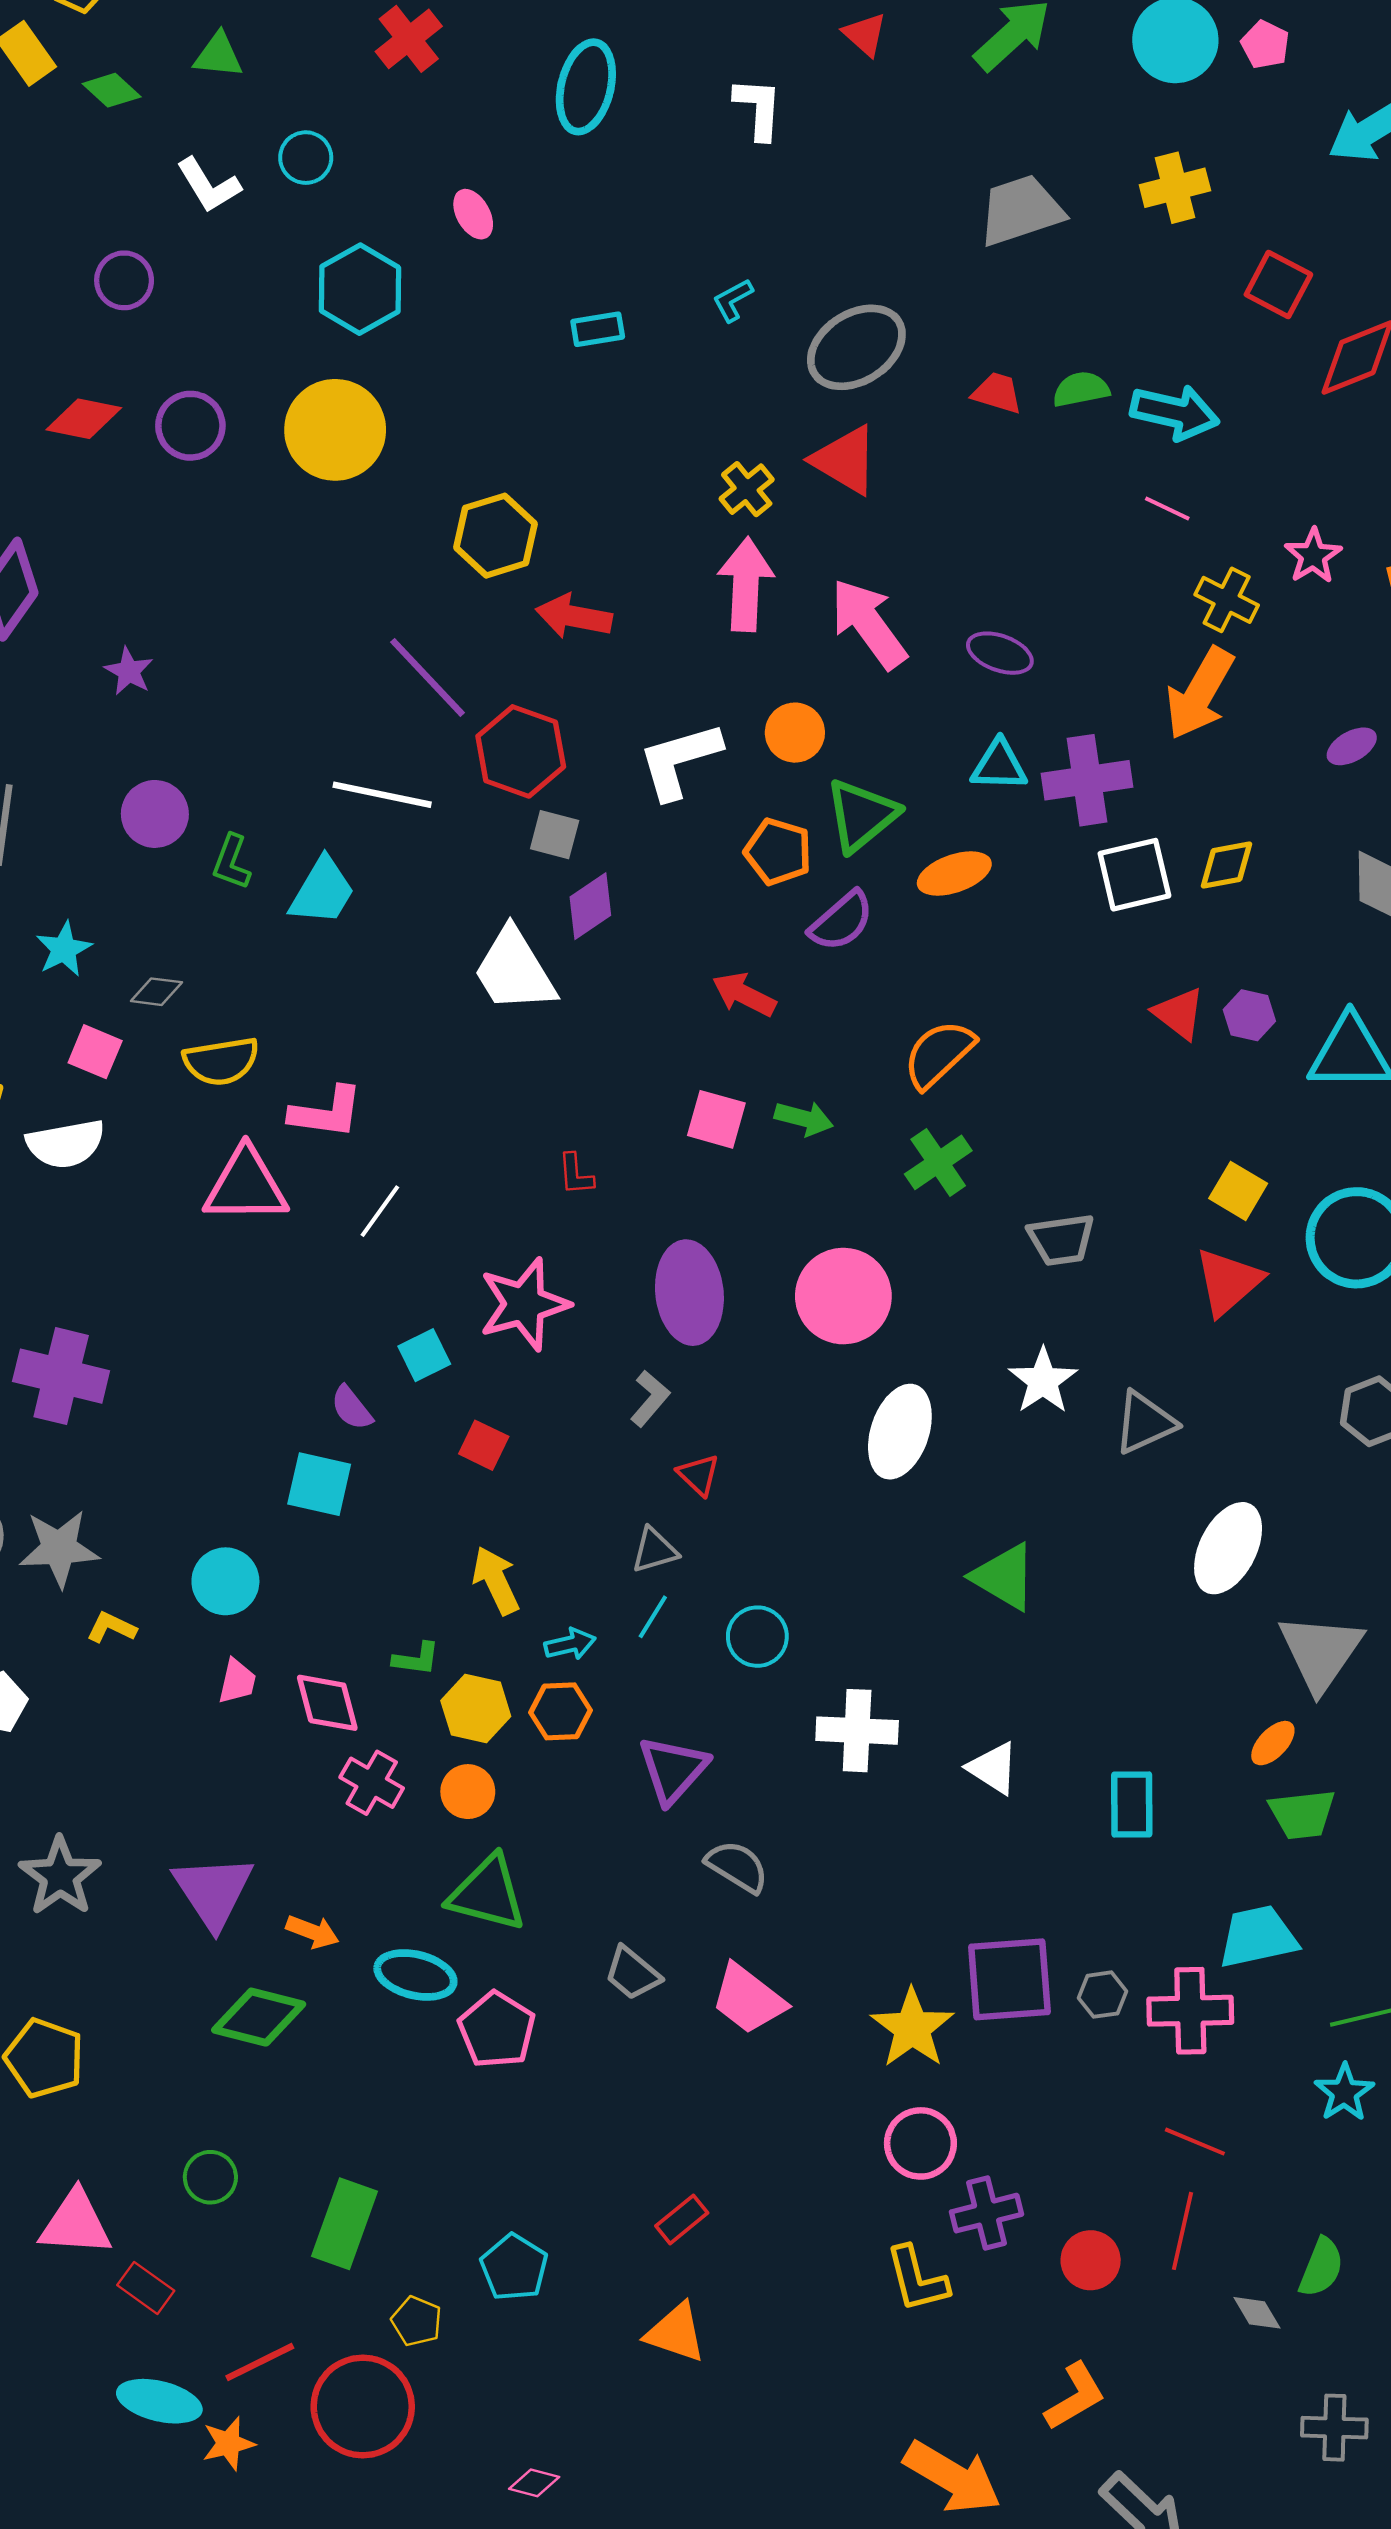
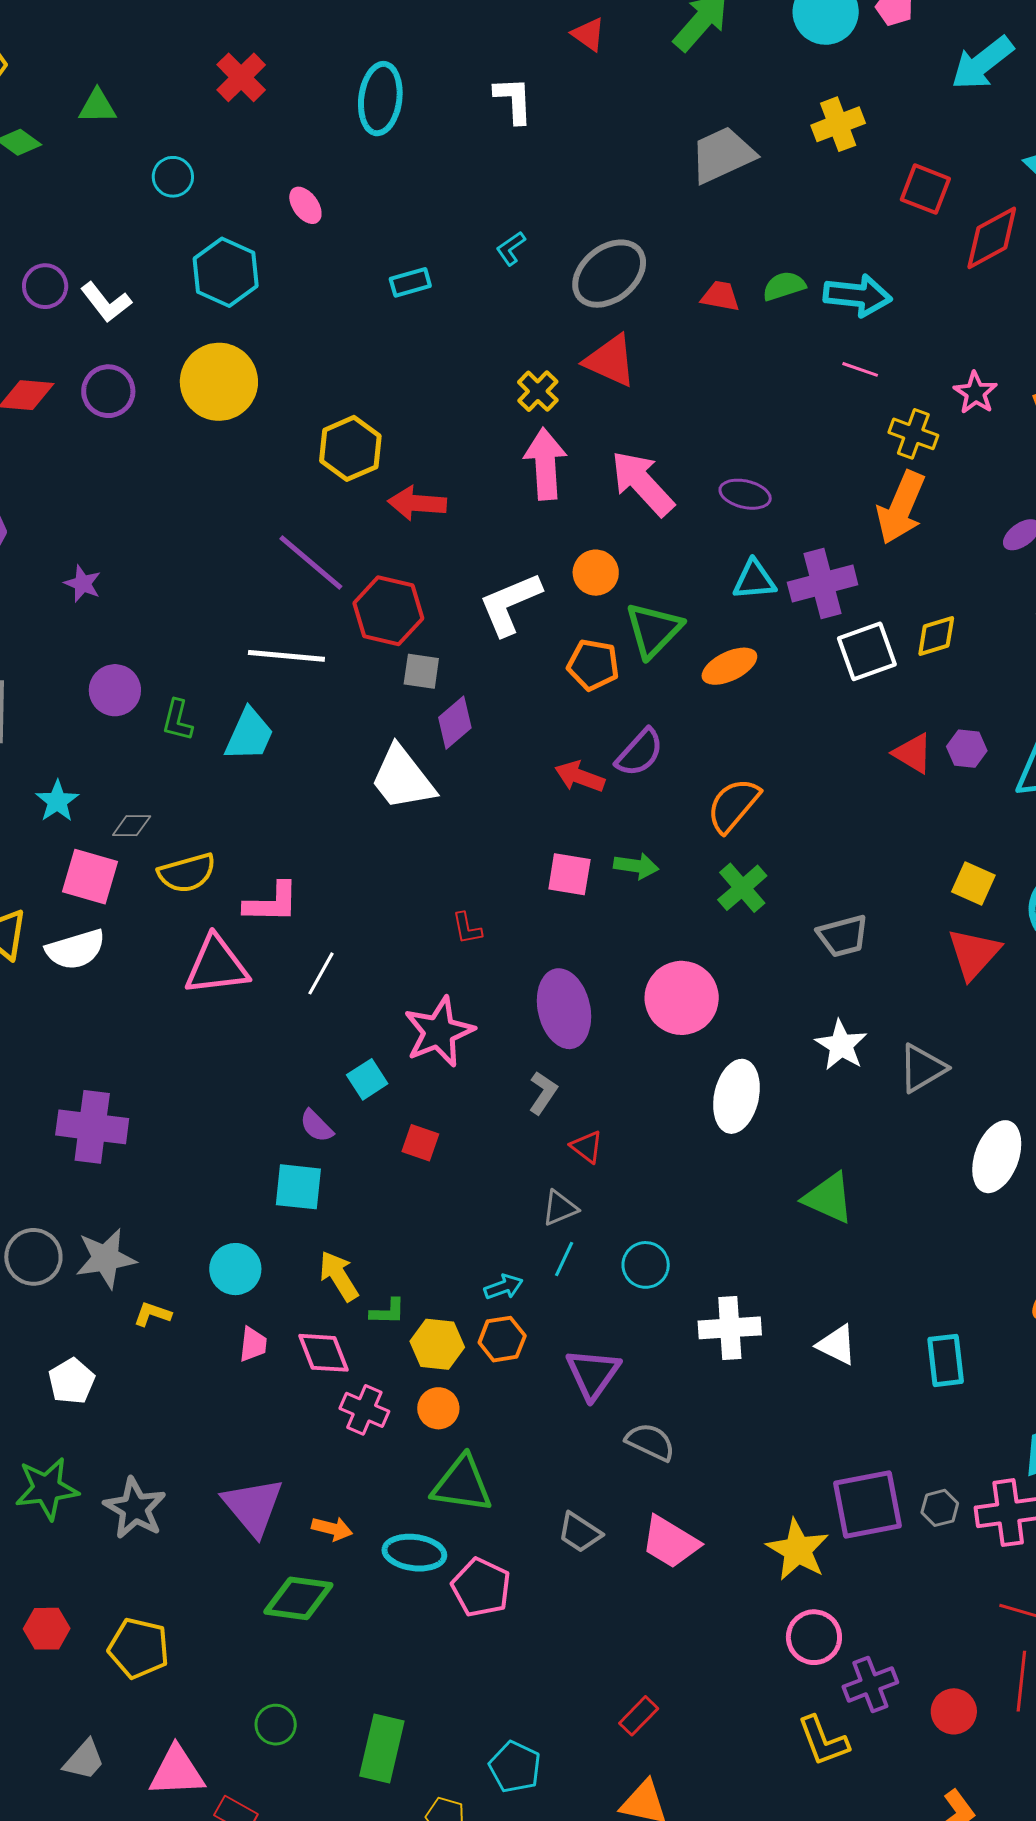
white L-shape: (209, 185) -> (106, 302), moved
purple semicircle: (841, 921) -> (640, 753), moved
pink square: (95, 1052) -> (90, 877), size x1.4
yellow arrow: (496, 1580) -> (339, 1276), moved

